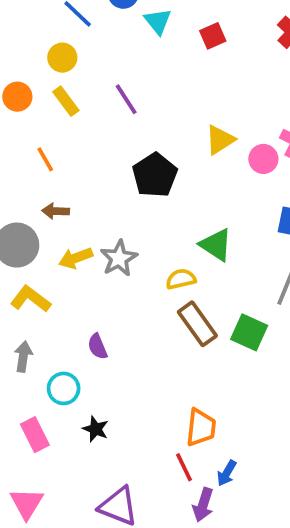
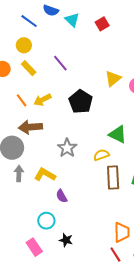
brown arrow: (56, 211) -> (30, 127), size x1.6
yellow arrow: (76, 258) -> (43, 100), moved
yellow L-shape: (31, 299) -> (45, 175), moved
brown rectangle: (197, 324) -> (113, 178), turned 40
gray arrow: (23, 357) -> (19, 173), moved

